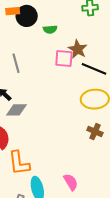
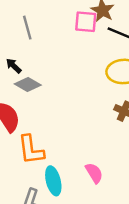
gray diamond: (16, 110) -> (28, 85), turned 30

